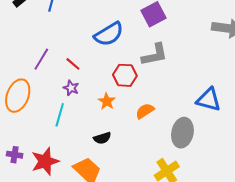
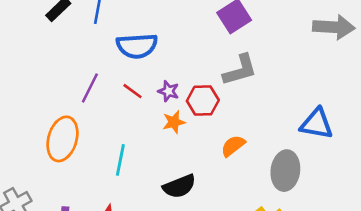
blue semicircle: (109, 34) -> (137, 46), moved, turned 32
purple star: (71, 88) -> (168, 91), moved
orange star: (107, 101) -> (174, 122), moved, turned 30
black semicircle: (102, 138) -> (179, 186), size x1.4

